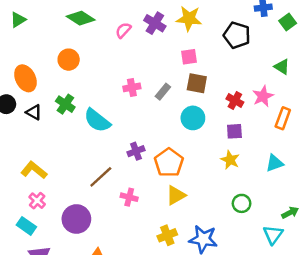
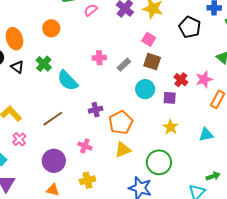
pink semicircle: (123, 30) -> (91, 10), moved
pink square: (189, 57) -> (149, 39), turned 32
purple square: (234, 131) -> (170, 98), moved
brown line: (101, 177) -> (53, 119), moved
pink cross: (37, 201) -> (19, 139), moved
green circle: (242, 203) -> (159, 162), moved, size x1.6
purple circle: (76, 219) -> (54, 161), moved
yellow cross: (167, 235) -> (87, 180), moved

